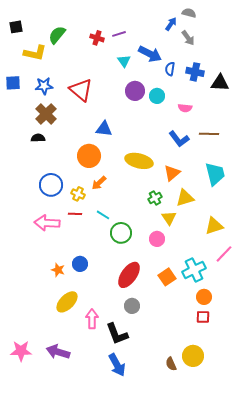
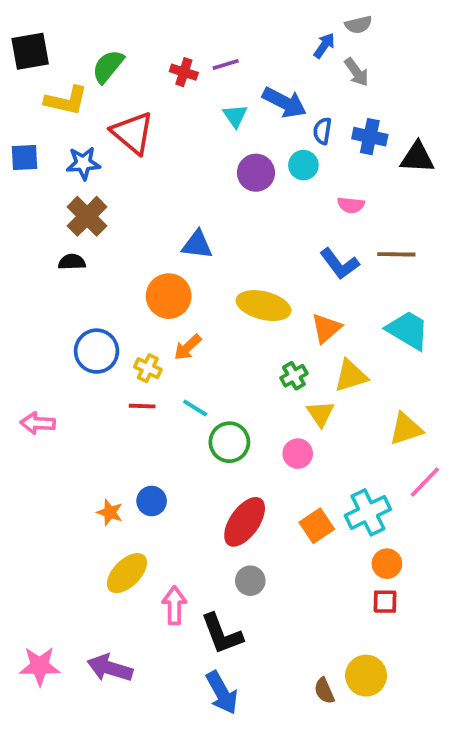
gray semicircle: (189, 13) -> (358, 25), turned 152
black square: (16, 27) -> (30, 51), size x1.5
red triangle: (81, 90) -> (133, 133), moved
cyan circle: (157, 96) -> (303, 165), moved
cyan trapezoid: (215, 174) -> (408, 330), turned -45
pink arrow: (47, 223) -> (38, 423), moved, size x0.7

